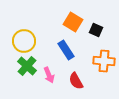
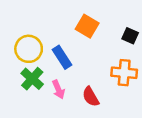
black square: (96, 30) -> (130, 36), moved
blue rectangle: (66, 50) -> (62, 57), moved

